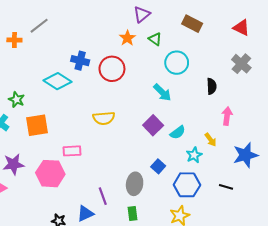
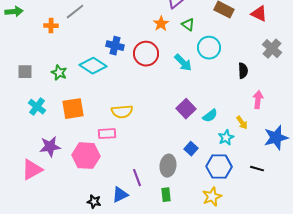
red triangle: (241, 28) -> (259, 14), moved
cyan arrow: (162, 92) -> (183, 63), moved
green star: (16, 100) -> (59, 73), moved
yellow semicircle: (104, 118) -> (122, 112), moved

